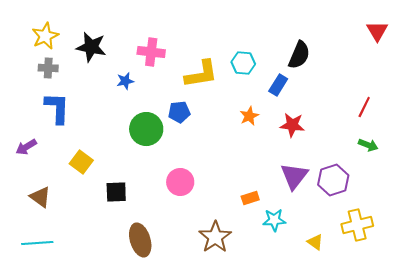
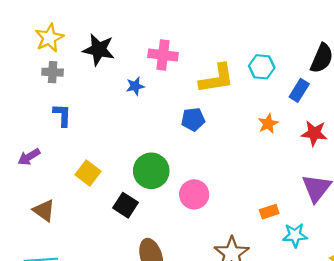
blue L-shape: (57, 108) -> (62, 115), size x0.7
green circle: (146, 129) -> (151, 171), moved
black square: (116, 192) -> (125, 205), turned 35

